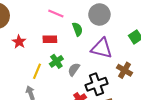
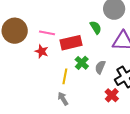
pink line: (56, 14) -> (47, 33), moved
red rectangle: (50, 39) -> (71, 43), size x1.5

